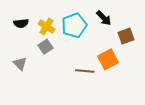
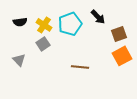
orange square: (108, 59) -> (122, 56), moved

